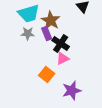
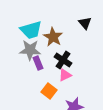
gray star: (28, 34) -> (30, 50), size x1.5
purple rectangle: (47, 34) -> (38, 63), moved

